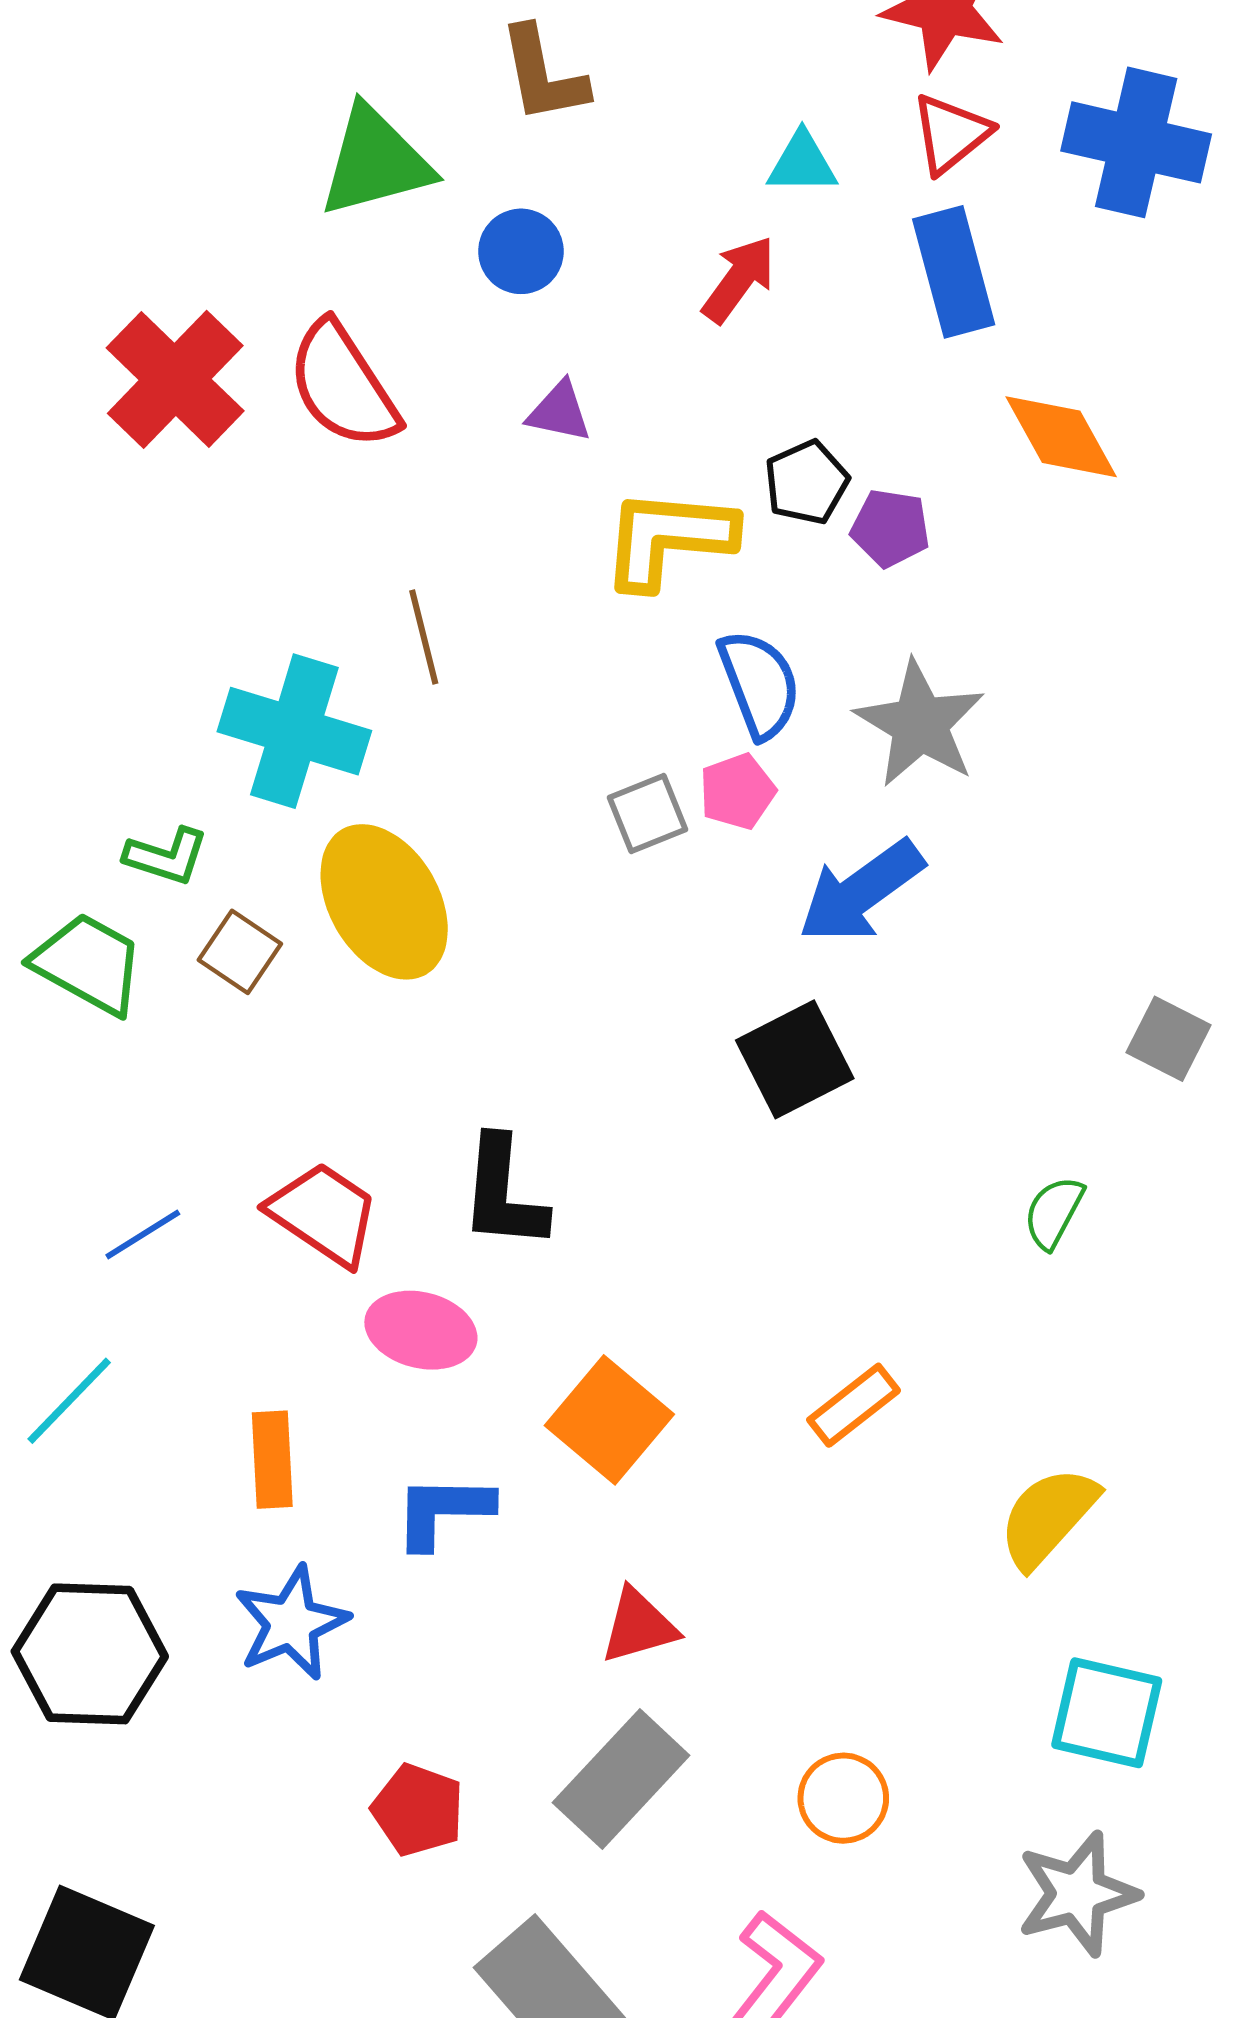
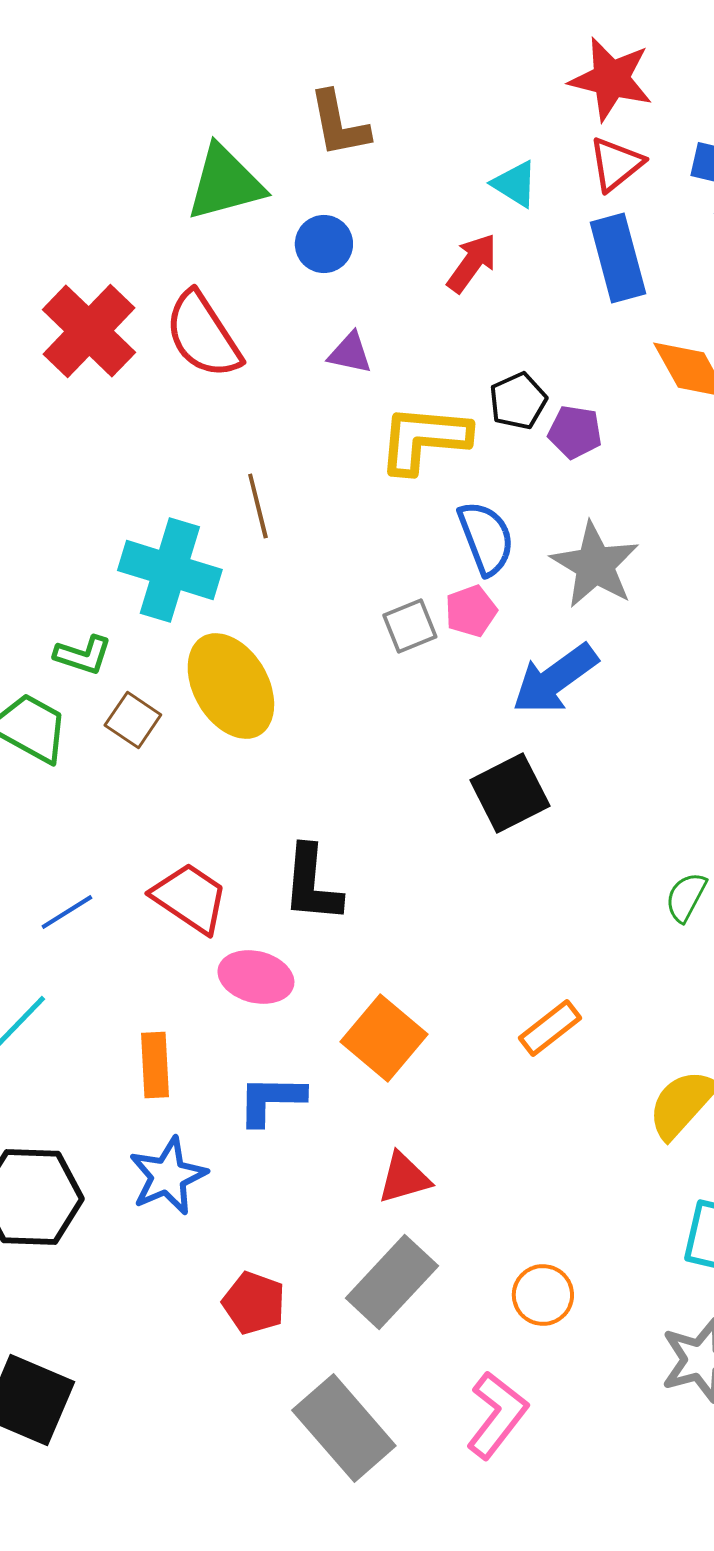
cyan triangle: (802, 163) -> (515, 184), turned 32

